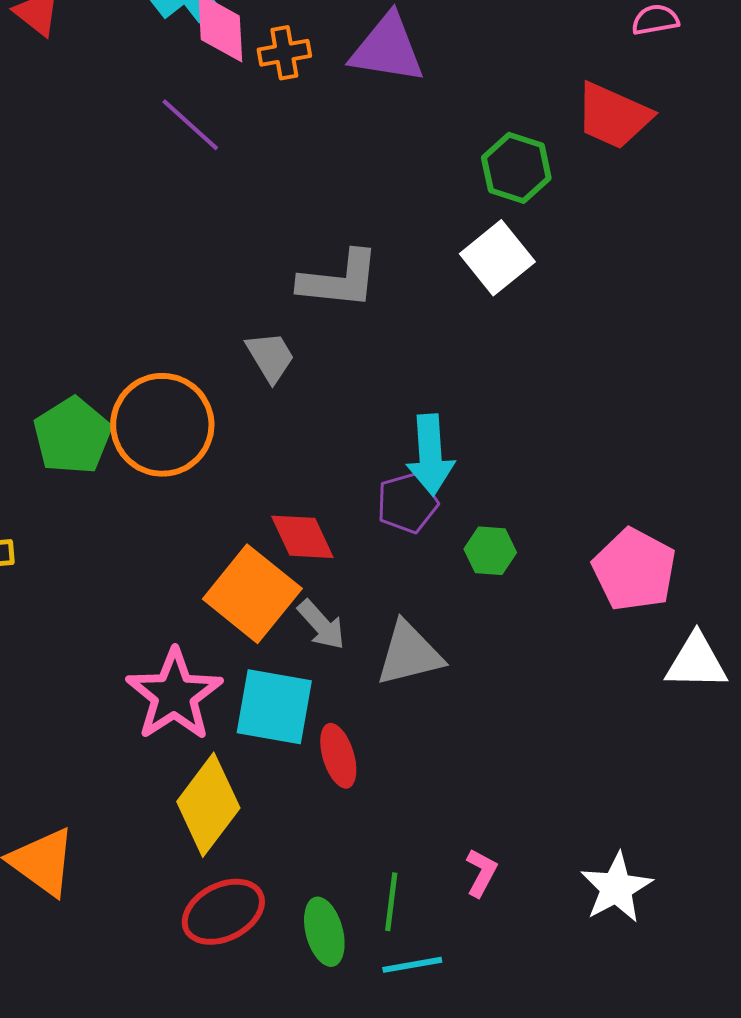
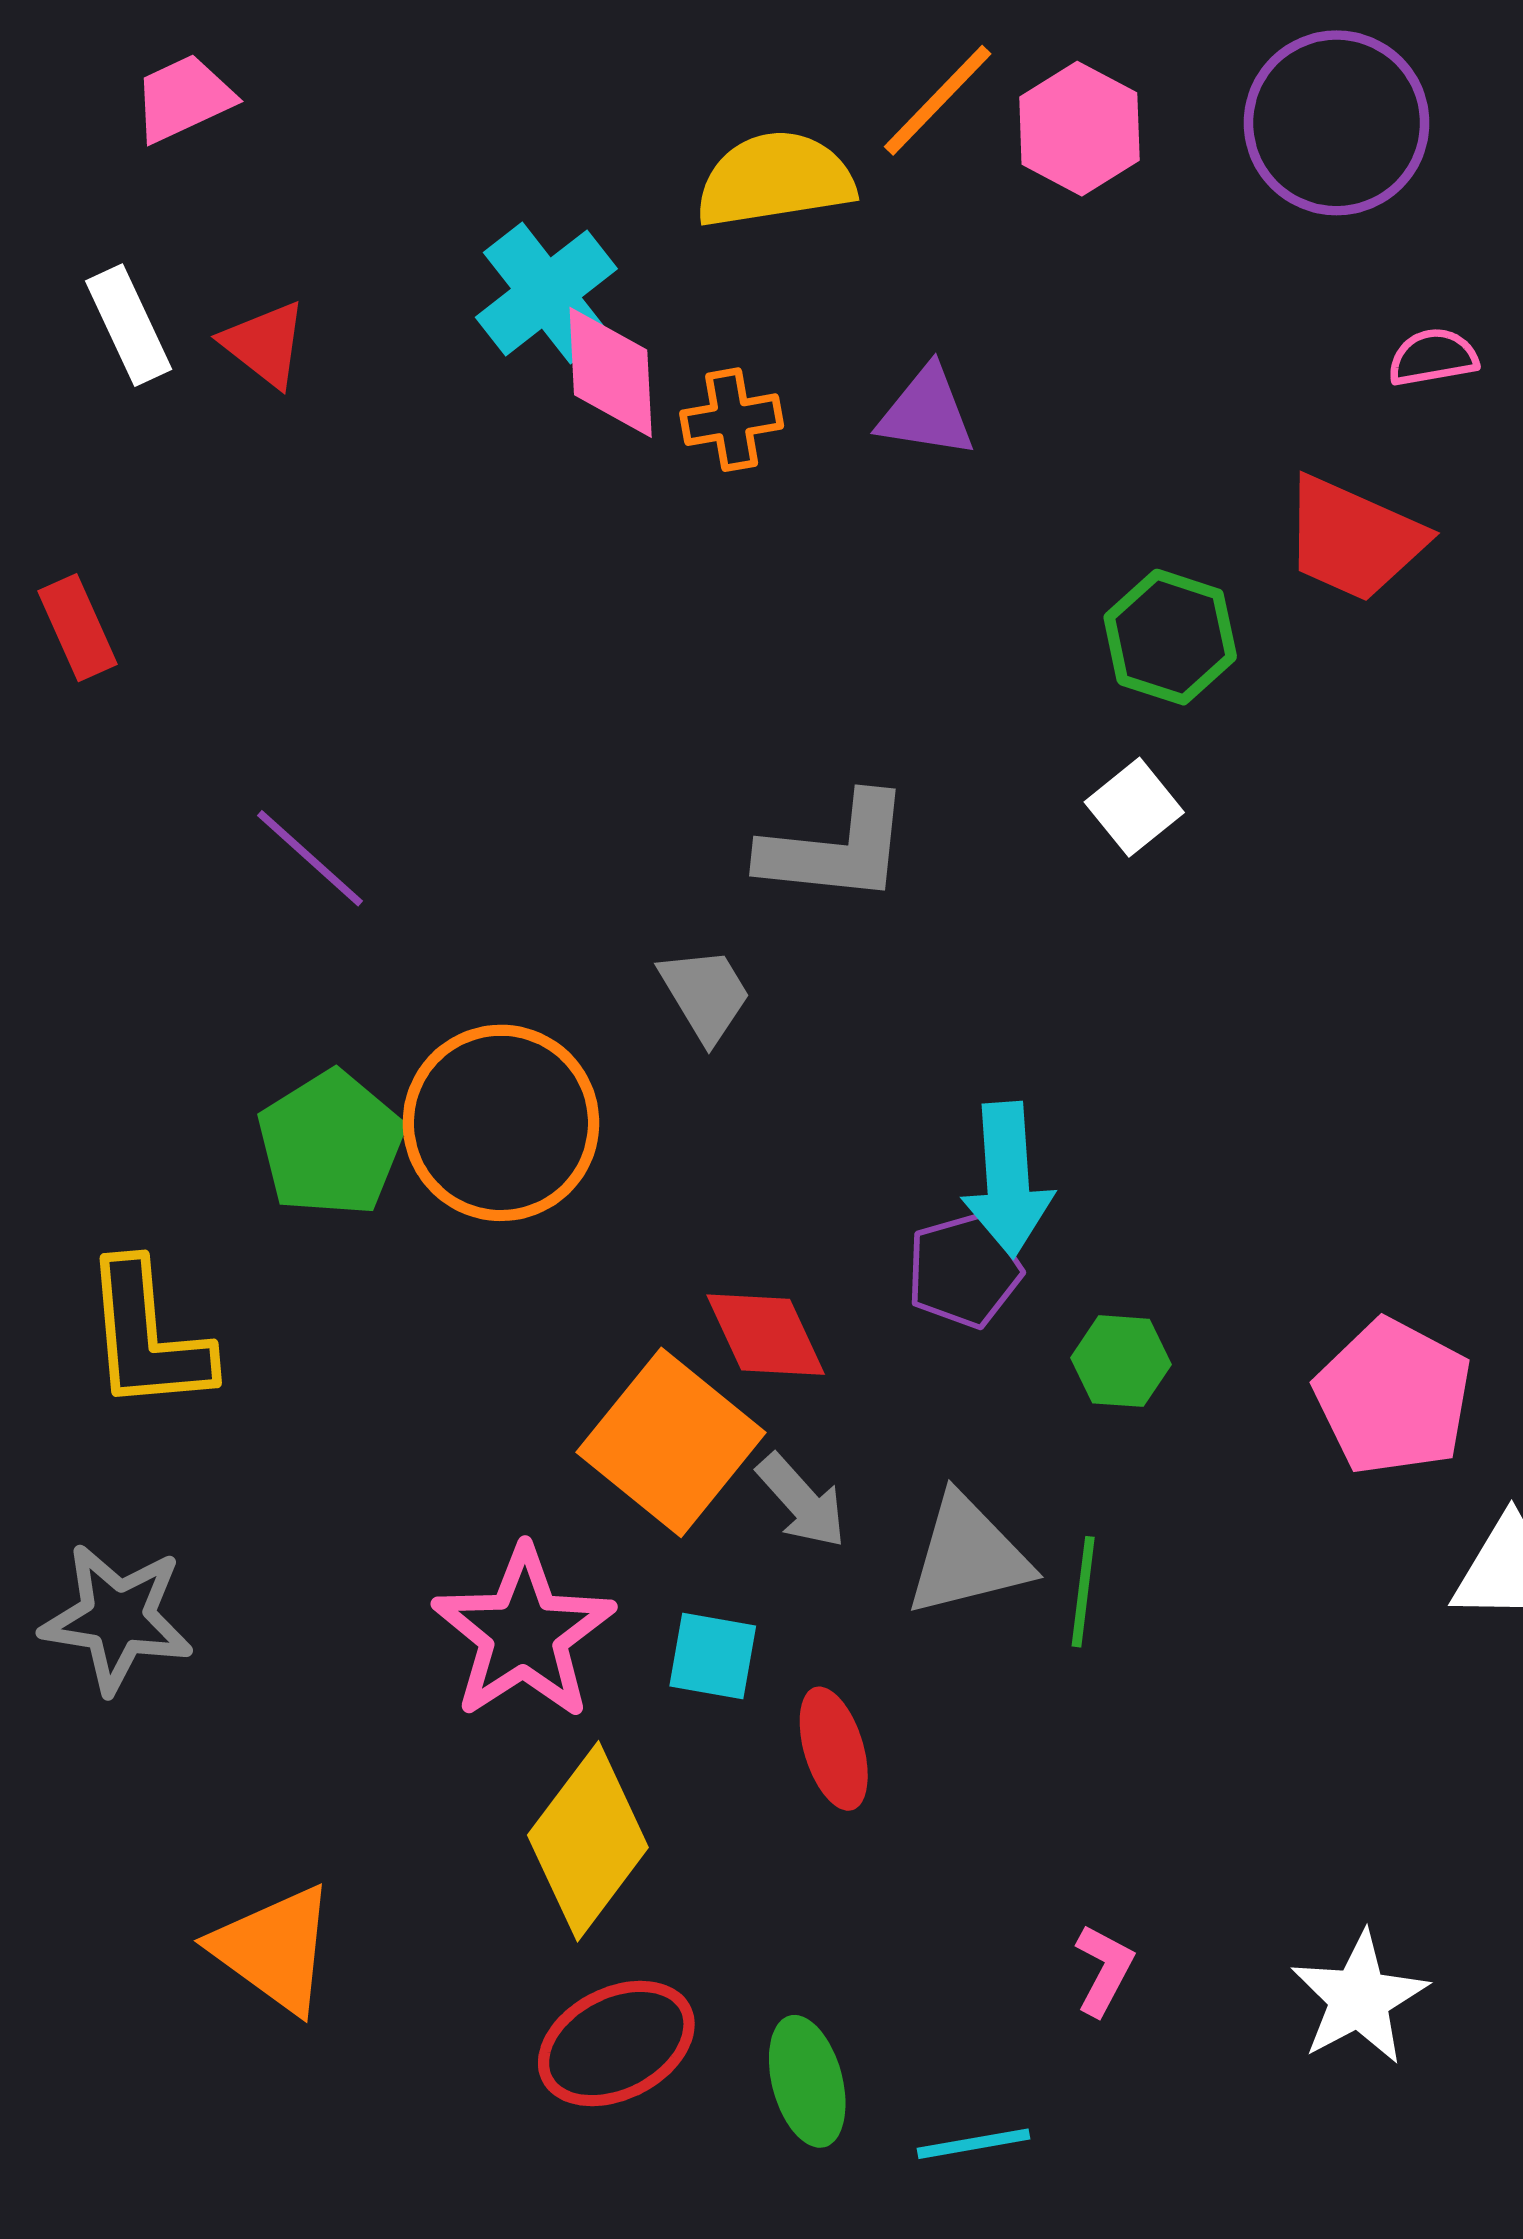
purple triangle: (387, 49) -> (926, 412), size x0.7
purple line: (190, 125) -> (310, 858), moved
white square: (497, 258) -> (1134, 807), size x0.7
cyan square: (274, 707) -> (713, 1656), size x0.6
green line: (391, 902) -> (1083, 1592), moved

